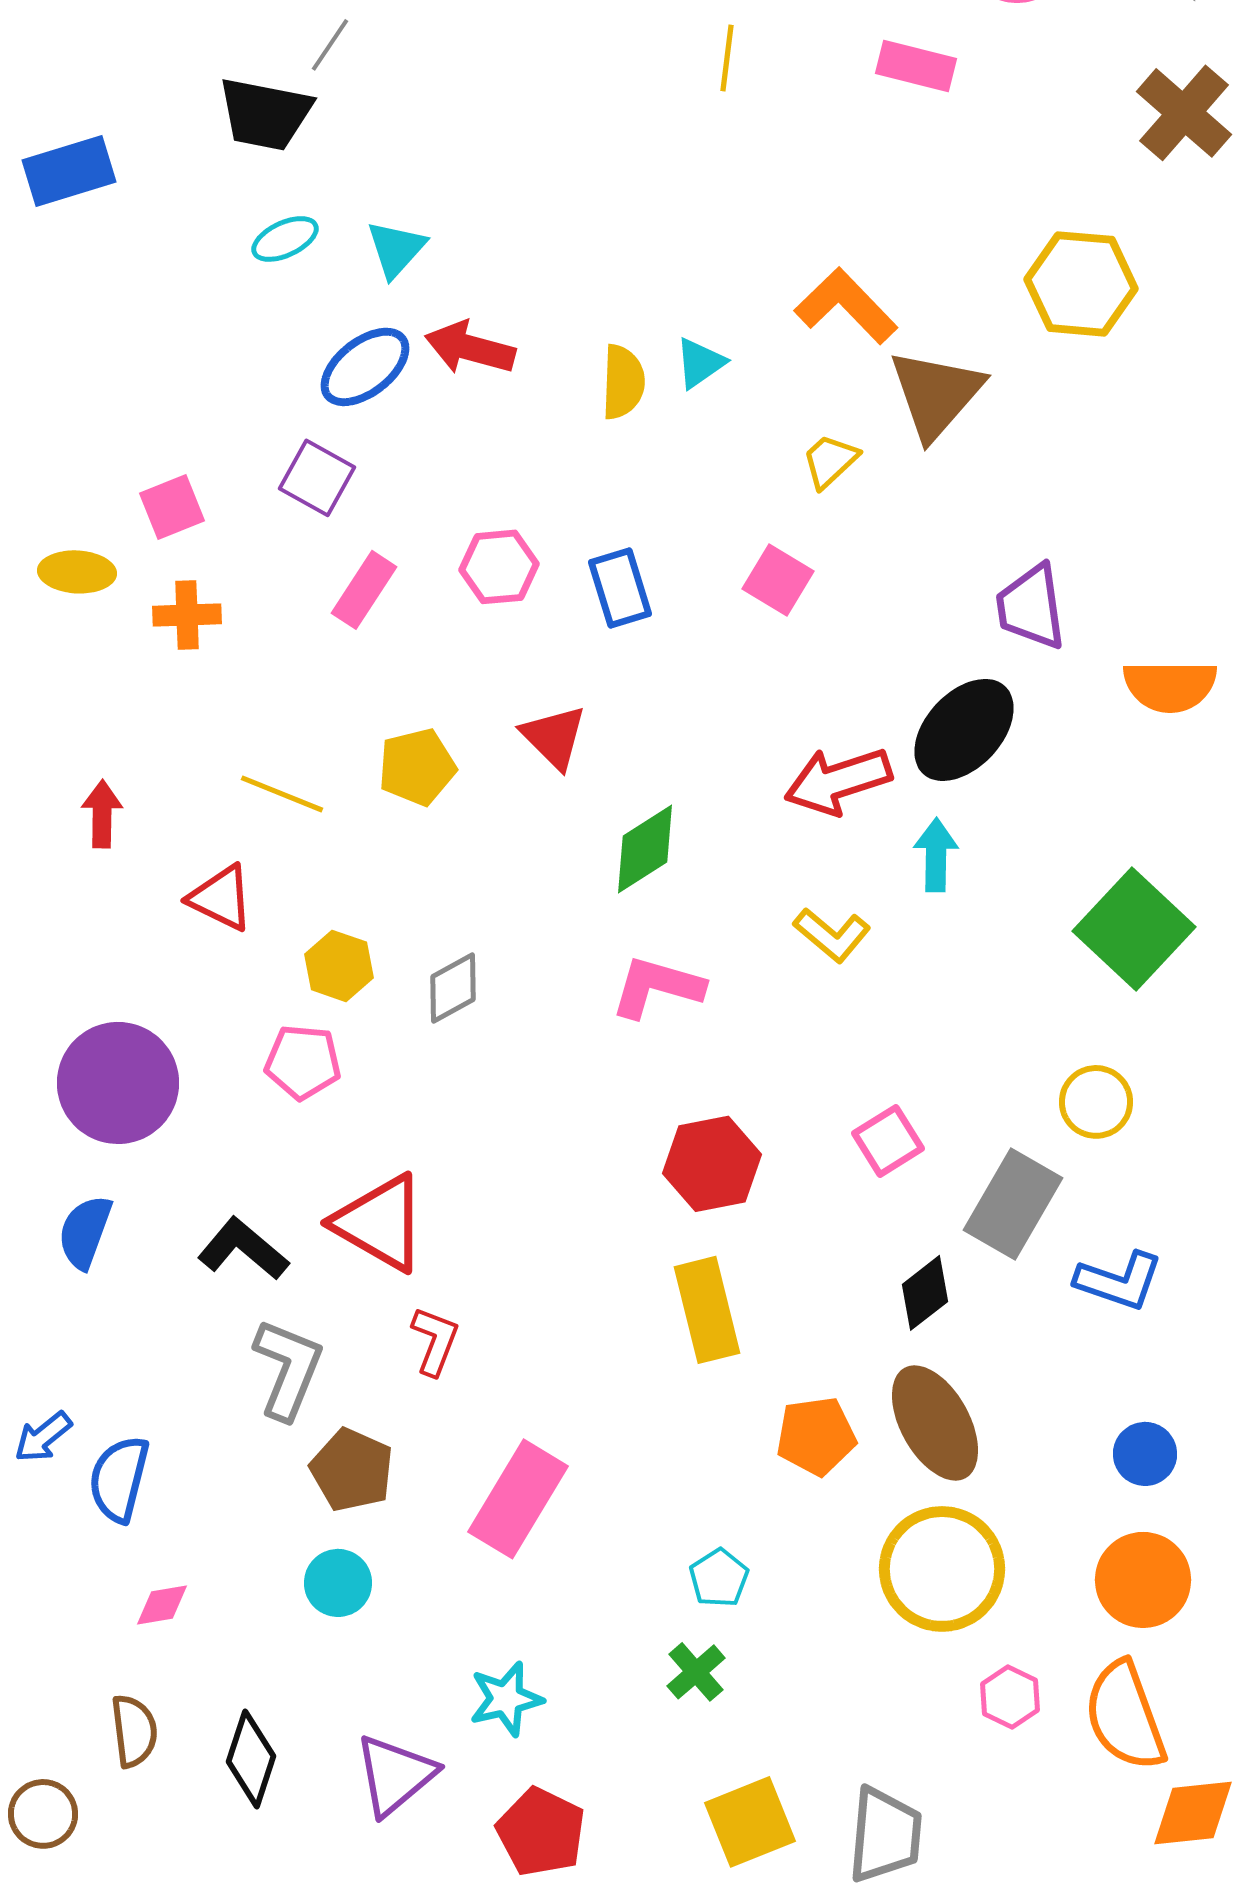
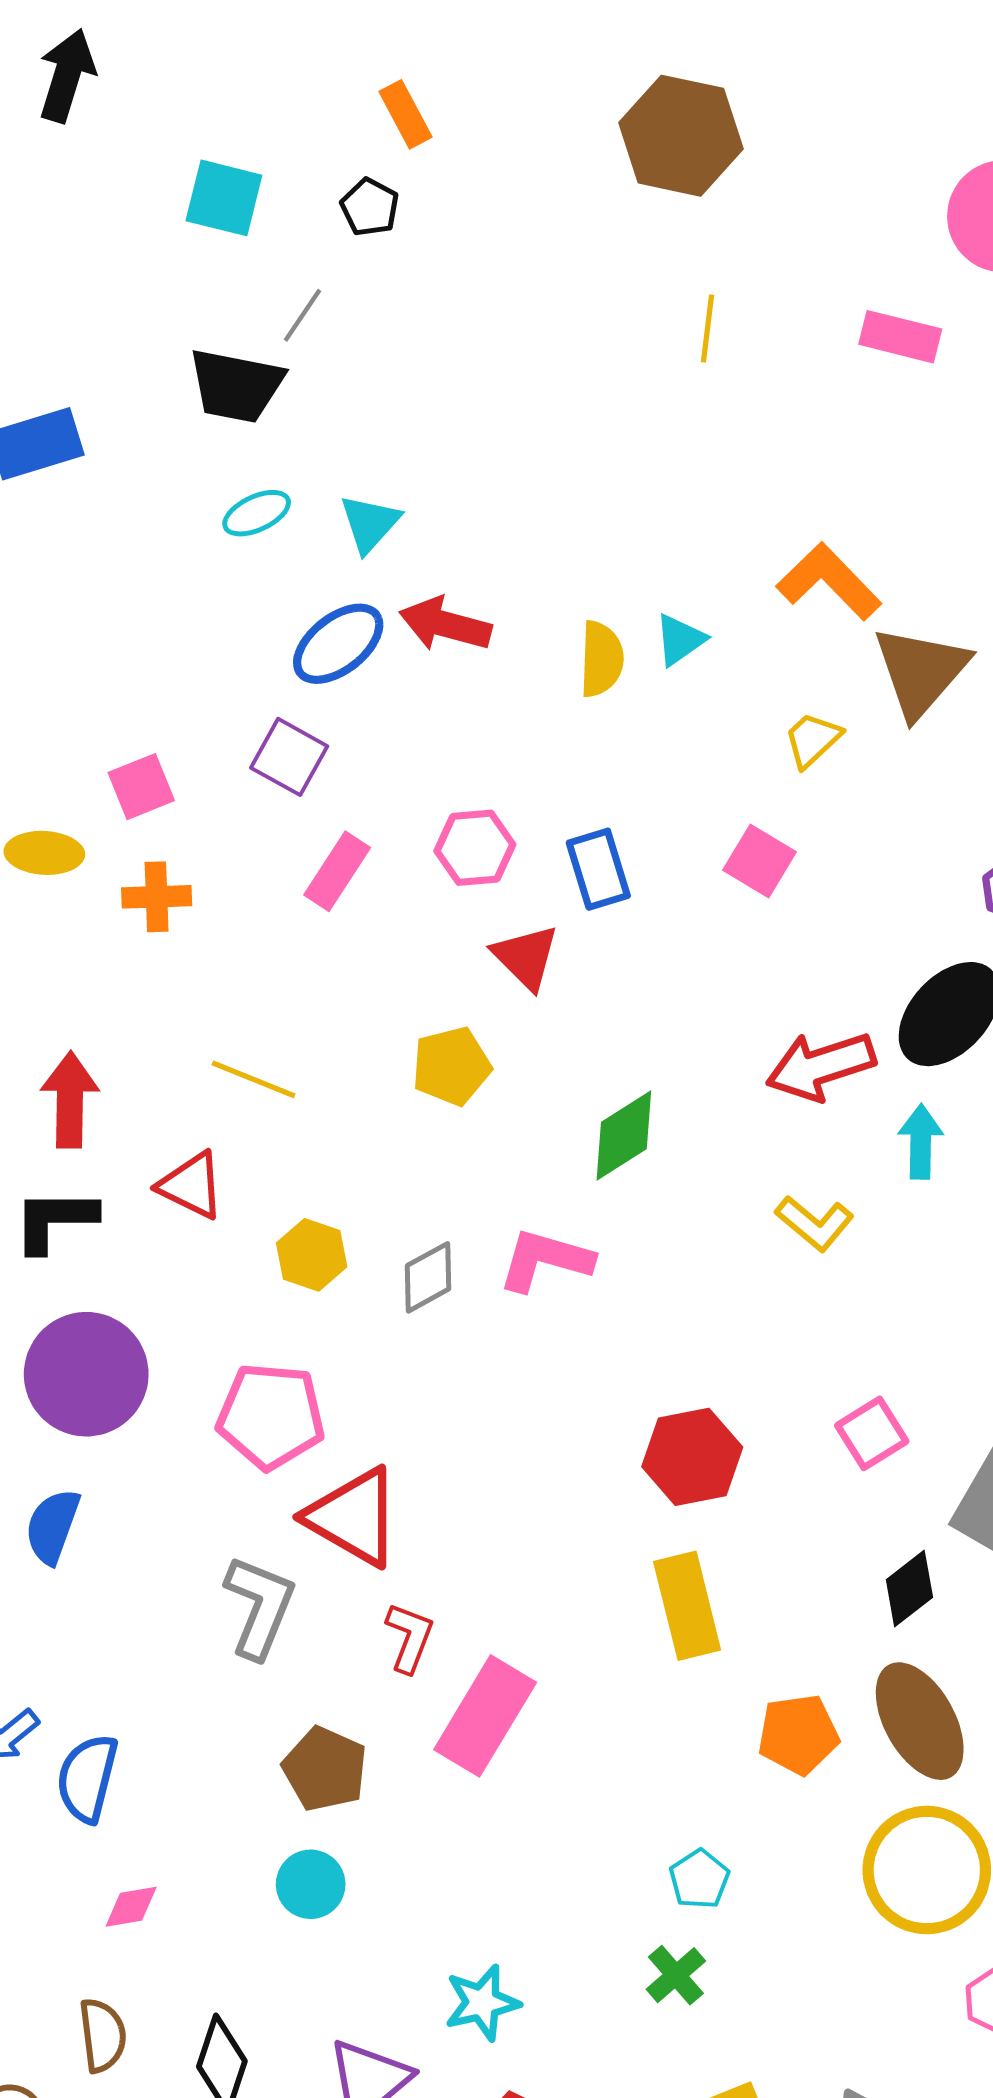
red triangle: (554, 737) -> (526, 957), moved
yellow pentagon: (417, 767) -> (451, 1066), moved
red arrow: (102, 814) -> (70, 1100), size x1.4
pink L-shape: (657, 987) -> (545, 1260), moved
pink pentagon: (303, 1062) -> (271, 1416), moved, size x1.4
black L-shape: (243, 1249) -> (55, 1220), moved, turned -40
gray L-shape: (288, 1369) -> (260, 1607), moved
pink rectangle: (518, 1499) -> (485, 1716), moved

